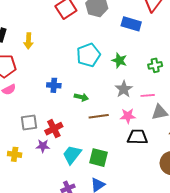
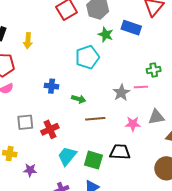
green star: (119, 60) -> (106, 35), moved
pink line: (148, 95) -> (141, 87), moved
pink star: (128, 116) -> (133, 124), moved
black trapezoid: (137, 137) -> (120, 152), moved
purple star: (43, 146) -> (30, 170), moved

